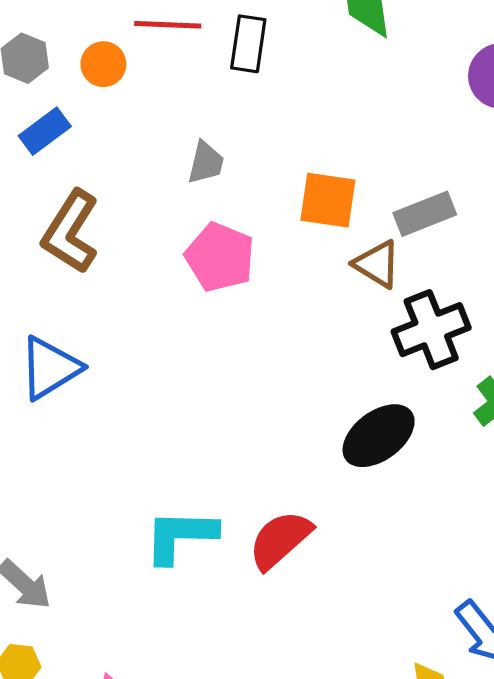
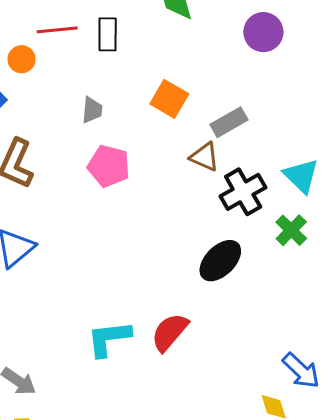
orange square: (328, 200) -> (169, 99), moved, turned 30

